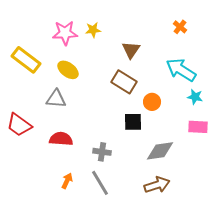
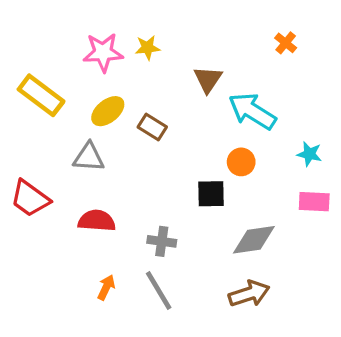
yellow ellipse: (68, 70) -> (108, 111), turned -75
cyan arrow: (181, 70) -> (252, 111), moved
brown rectangle: (124, 82) -> (152, 127), moved, size x0.7

